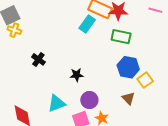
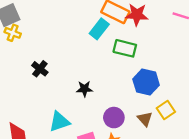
green rectangle: (121, 37) -> (125, 48), moved
yellow square: (145, 80) -> (166, 110), moved
purple circle: (89, 100) -> (114, 118), moved

